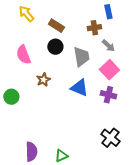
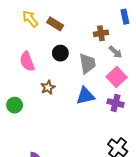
blue rectangle: (108, 12) -> (125, 17), moved
brown rectangle: (56, 26) -> (55, 24), moved
blue triangle: (79, 88) -> (85, 96), turned -36

